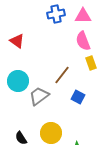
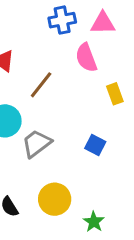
pink semicircle: (83, 41) -> (86, 58), moved
brown line: (62, 75) -> (41, 85), moved

